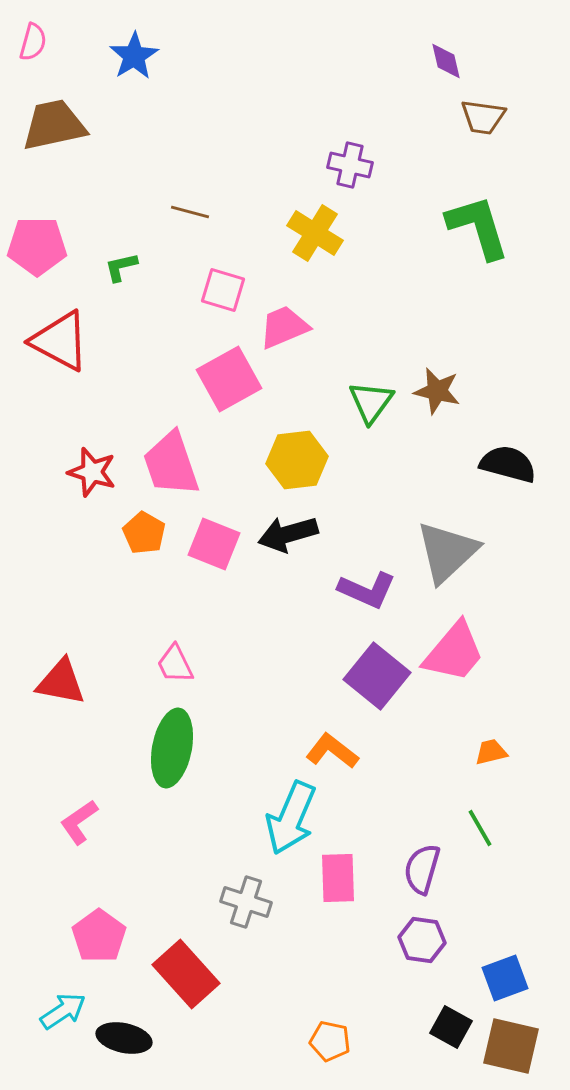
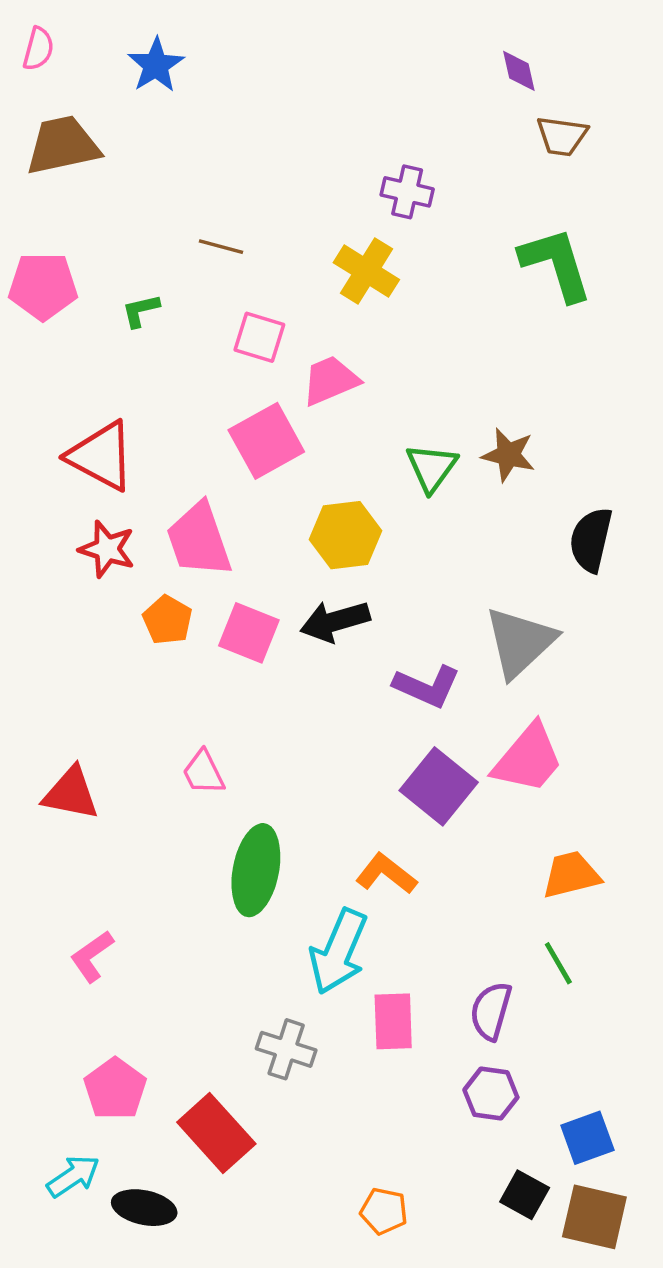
red triangle: (60, 341) -> (101, 456), moved
black semicircle: (508, 464) -> (591, 540), turned -92
green ellipse: (172, 748) -> (256, 870), moved
orange trapezoid: (491, 752) -> (571, 875), size x1.6

